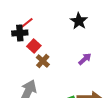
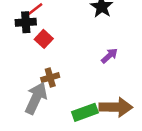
brown cross: (43, 61) -> (50, 78), moved, turned 32

